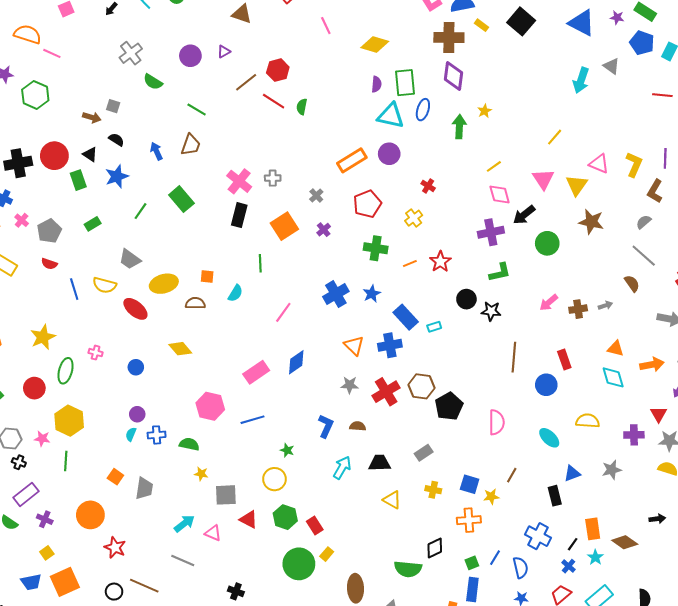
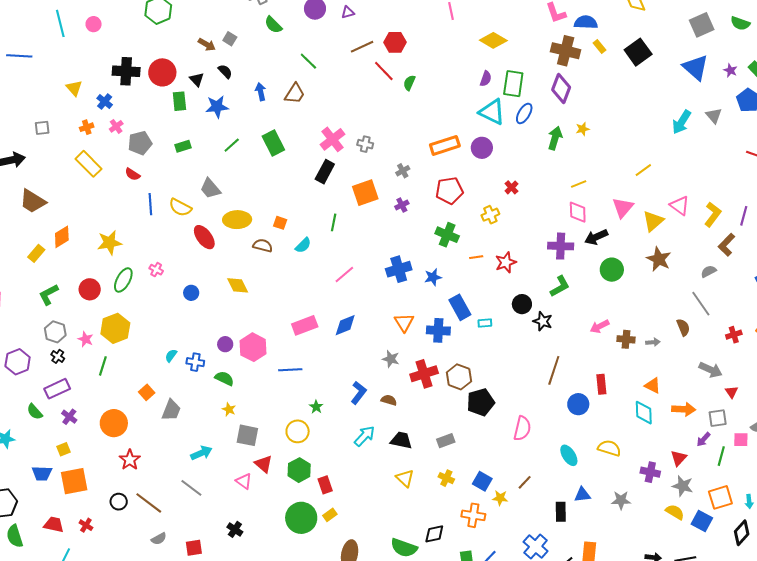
green L-shape: (500, 272) -> (560, 286), turned -30
purple circle: (137, 414) -> (225, 344), moved
pink triangle: (213, 533) -> (244, 481), moved

